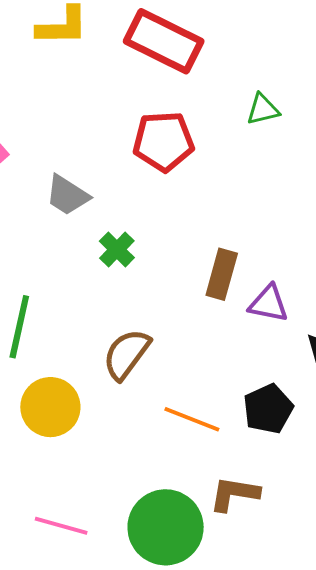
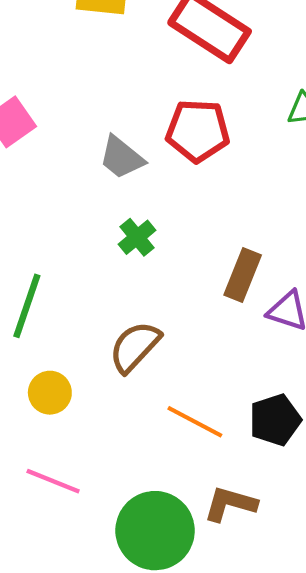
gray trapezoid: (67, 195) -> (122, 157), moved
yellow circle: (50, 407) -> (50, 393), size x0.7
pink line: (61, 526) -> (53, 481), moved

